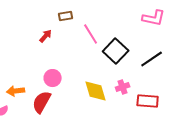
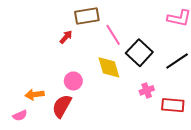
brown rectangle: (66, 16) -> (87, 16), size x1.6
yellow diamond: (96, 91) -> (109, 67), moved

